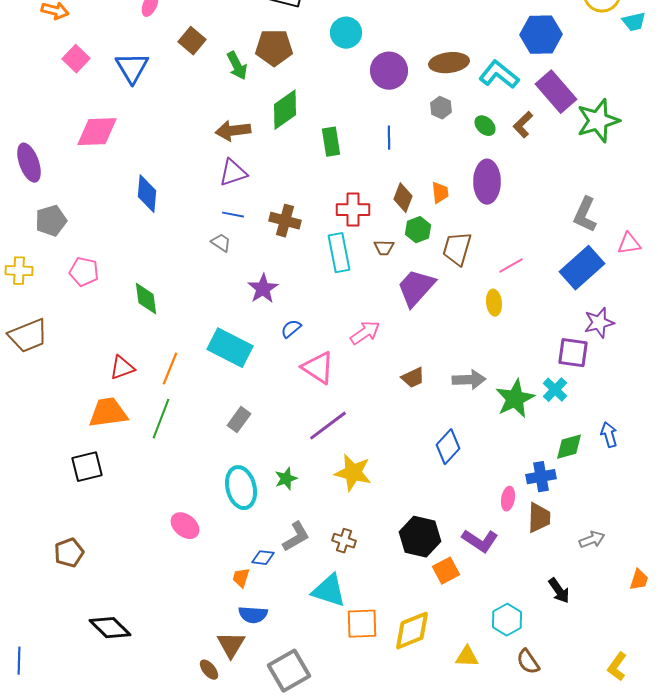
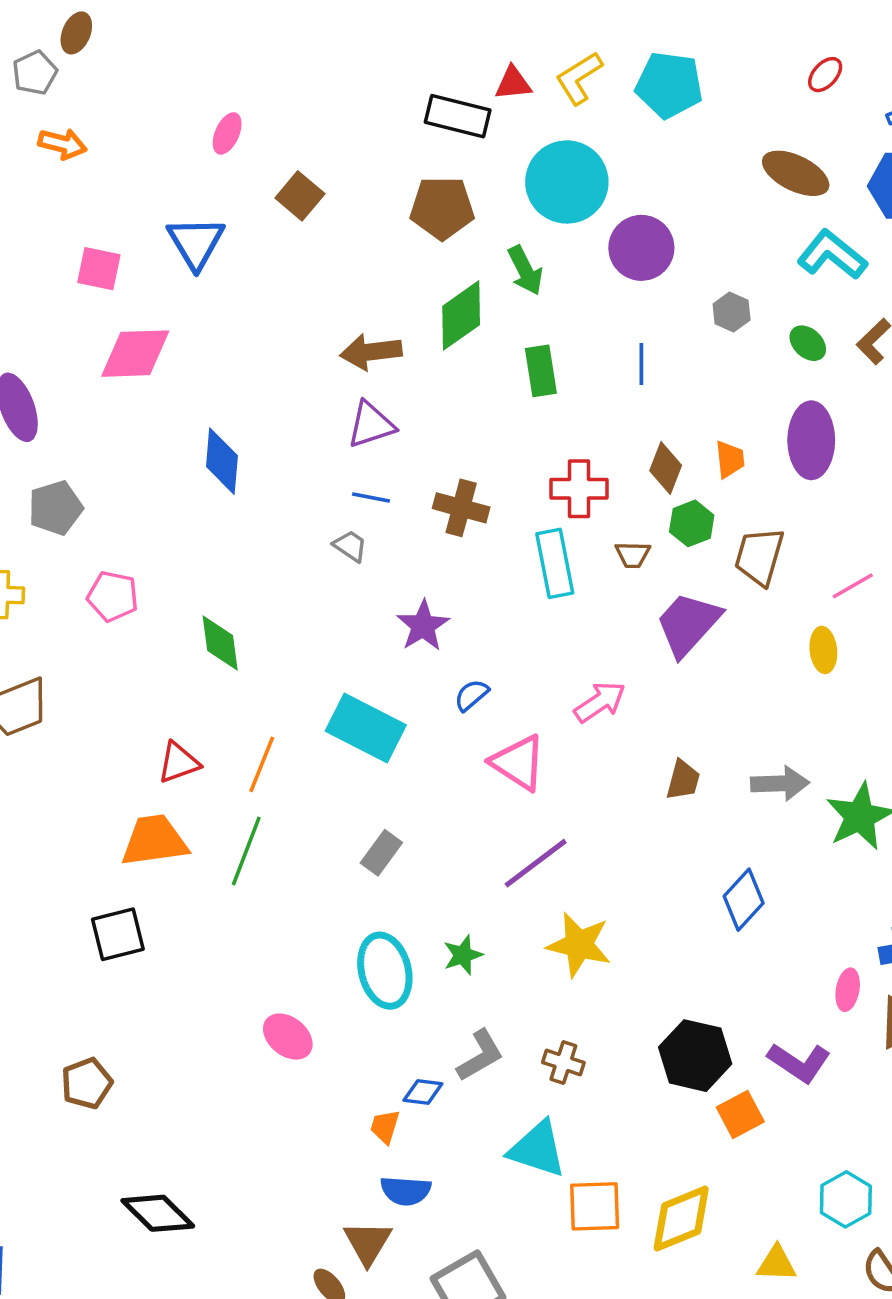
cyan circle: (346, 33) -> (567, 182), size x1.5
pink square: (76, 59) -> (99, 269), moved, turned -32
brown ellipse: (449, 63) -> (796, 173), moved, turned 33
green arrow: (237, 66) -> (525, 270), moved
brown trapezoid: (413, 378) -> (683, 780), turned -50

